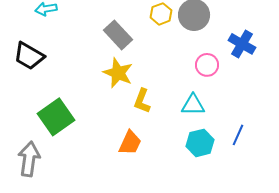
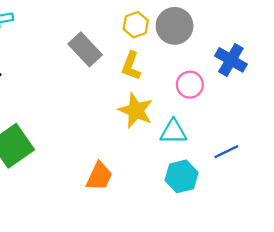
yellow star: (118, 73) -> (136, 111), moved
yellow L-shape: (142, 101) -> (131, 66), moved
blue line: (238, 135) -> (226, 152), moved, turned 40

